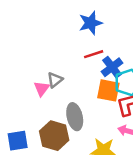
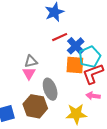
gray triangle: (55, 80) -> (31, 61), turned 32
pink triangle: (42, 88) -> (29, 73), moved

